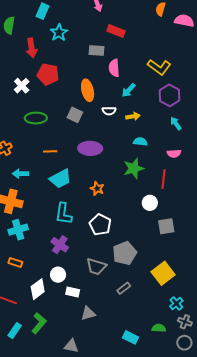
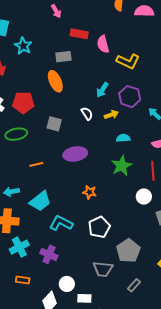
pink semicircle: (114, 68) -> (103, 44), moved
red pentagon: (48, 74) -> (23, 103), moved
orange ellipse: (88, 90) -> (55, 81), moved
purple hexagon: (169, 95) -> (130, 97), moved
white semicircle: (109, 111) -> (87, 114), turned -112
cyan trapezoid: (60, 179) -> (40, 201), moved
cyan L-shape: (64, 214) -> (61, 223), turned 120
white pentagon: (100, 225) -> (99, 227), turned 30
purple cross: (60, 245) -> (49, 254), moved

